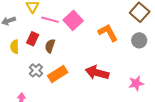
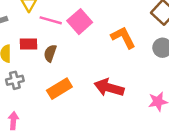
red rectangle: (33, 39) -> (29, 44), turned 64
gray cross: (36, 70) -> (15, 80), moved, turned 32

